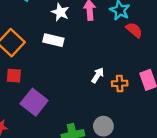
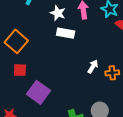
white rectangle: (53, 40) -> (66, 33), moved

